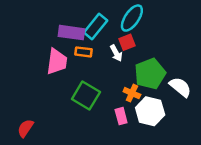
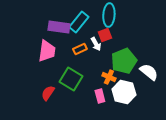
cyan ellipse: (132, 18) -> (109, 15), turned -30
orange rectangle: (83, 52) -> (80, 49), moved, turned -32
red semicircle: (25, 128) -> (48, 93), moved

